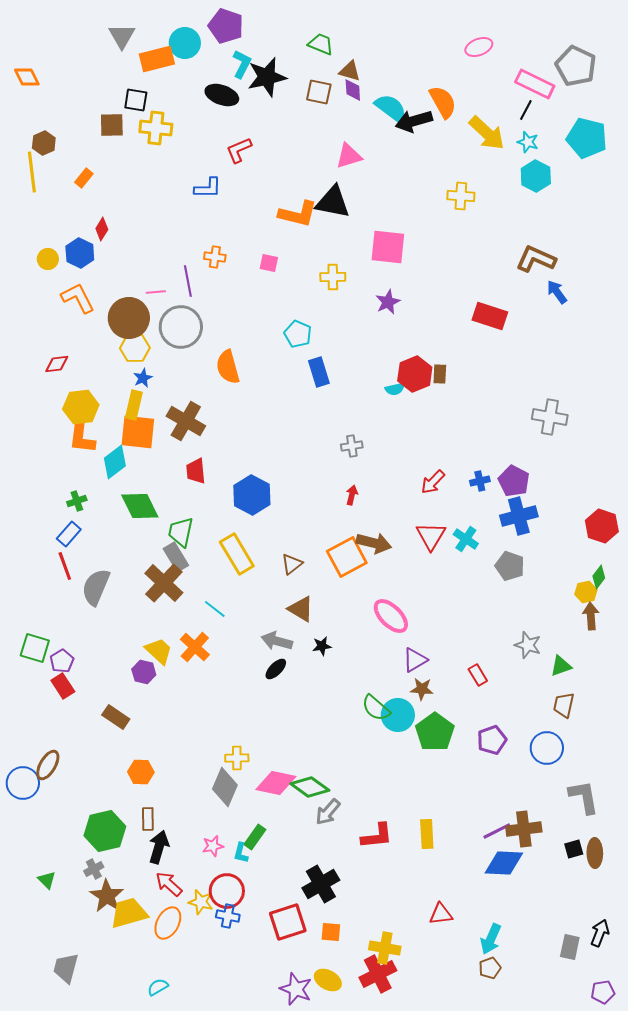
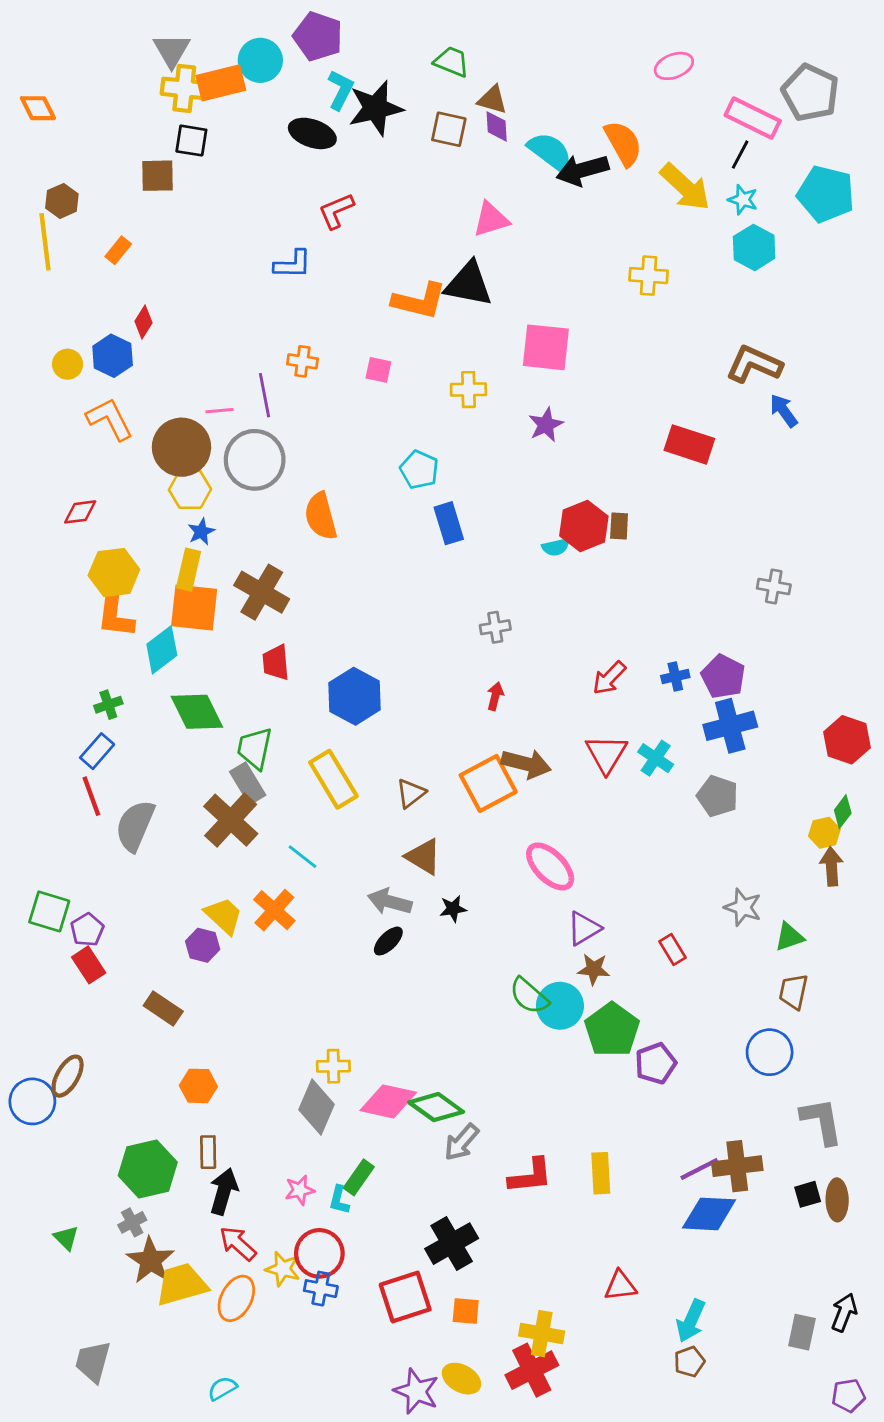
yellow cross: (156, 128) -> (184, 88), moved
gray cross: (550, 417) -> (774, 586), size x0.7
purple pentagon: (492, 740) -> (656, 1063), moved

